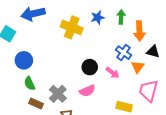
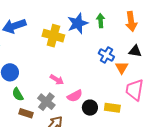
blue star: (98, 17) -> (78, 23), size x1.5
orange arrow: (139, 31) -> (131, 21), moved
black circle: (90, 67) -> (90, 108), moved
pink arrow: (113, 73) -> (57, 80), moved

